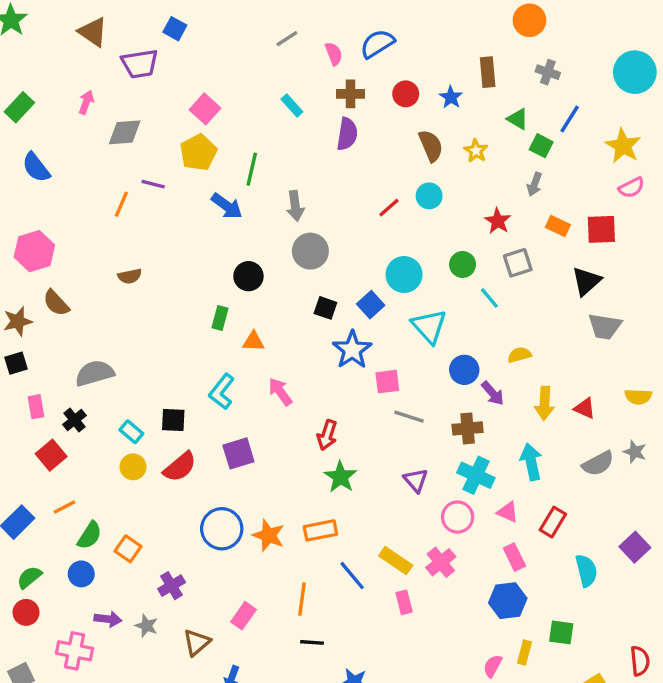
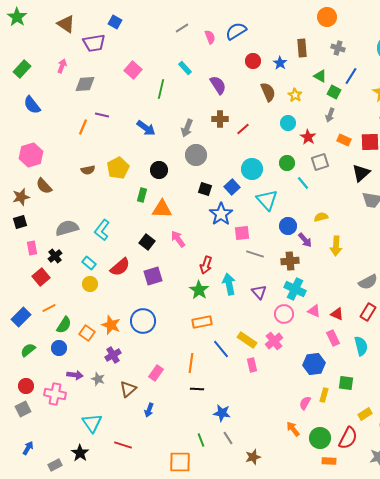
brown cross: (351, 94) -> (220, 119), moved
purple semicircle: (347, 134) -> (218, 85), turned -42
yellow pentagon: (198, 152) -> (118, 168), moved
green line: (252, 169) -> (161, 89), moved
cyan circle: (429, 196) -> (288, 123), moved
gray arrow: (295, 206) -> (187, 128), turned 30
orange triangle: (253, 341) -> (162, 209), size x1.5
cyan L-shape: (222, 392) -> (102, 230), moved
red triangle: (585, 408) -> (337, 314), moved
black square: (173, 420) -> (147, 242), moved, turned 35
cyan arrow: (531, 462) -> (229, 284), moved
red semicircle: (180, 467) -> (120, 267), moved
green star: (340, 477) -> (199, 290), moved
red rectangle: (553, 522) -> (368, 312), moved
orange star: (269, 535) -> (111, 325), moved
pink rectangle: (514, 557) -> (333, 338), moved
red circle: (26, 612) -> (26, 386), moved

